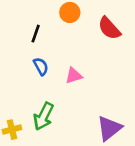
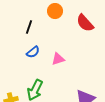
blue semicircle: (41, 66) -> (33, 52), turned 80

